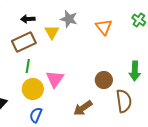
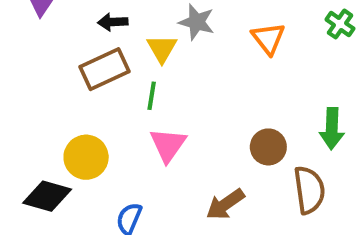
green line: (28, 66) -> (152, 96), moved
yellow circle: (33, 89) -> (86, 157), moved

